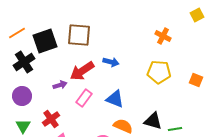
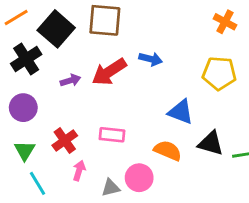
black square: (45, 41) -> (56, 29), turned -30
purple arrow: (60, 85) -> (70, 80), moved
pink rectangle: (84, 98) -> (112, 135), moved, turned 60
blue triangle: (115, 99) -> (181, 112), moved

